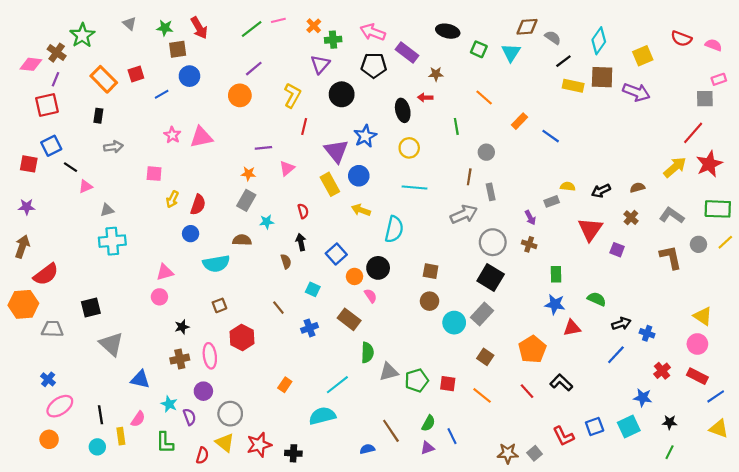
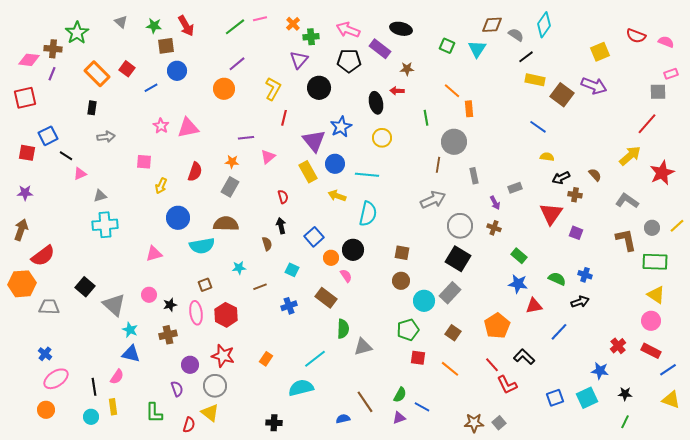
black ellipse: (448, 31) -> (401, 29), moved
cyan diamond: (599, 41) -> (544, 25), moved
brown cross: (57, 53) -> (53, 49), turned -30
red square: (136, 74) -> (127, 69), turned -35
brown square: (602, 77) -> (562, 95), moved, turned 35
red square: (47, 105) -> (25, 98), moved
orange rectangle: (520, 121) -> (469, 109), moved, turned -49
blue line: (551, 136) -> (538, 127), moved
gray circle: (486, 152) -> (454, 142), size x1.6
red star: (709, 164) -> (662, 173), moved
yellow semicircle: (568, 186) -> (547, 157), moved
cyan line: (415, 188) -> (367, 175), moved
brown semicircle: (637, 188) -> (595, 175), turned 64
gray rectangle: (491, 192) -> (474, 176), moved
red semicircle: (198, 205) -> (195, 172), moved
green rectangle: (718, 209) -> (655, 262), moved
brown cross: (631, 218) -> (575, 195), moved, turned -32
cyan star: (267, 222) -> (239, 268), moved
blue circle: (191, 234) -> (178, 218), size x1.5
brown semicircle: (242, 240) -> (226, 224), size x1.4
green rectangle: (556, 274) -> (519, 256), turned -49
pink circle: (159, 297) -> (149, 295), moved
black square: (91, 308) -> (85, 287), turned -36
brown line: (278, 308) -> (260, 287), turned -72
blue cross: (647, 333) -> (585, 275), moved
gray triangle: (111, 344) -> (114, 305), moved
blue line: (616, 355) -> (559, 332), moved
pink ellipse: (210, 356) -> (196, 313), moved
green pentagon: (417, 380) -> (408, 330), moved
cyan star: (169, 404) -> (130, 330), moved
pink semicircle: (138, 419) -> (117, 377), moved
blue line: (452, 436) -> (422, 407), turned -35
red L-shape: (563, 436) -> (507, 385), moved
red star: (259, 445) -> (223, 356), moved, turned 30

